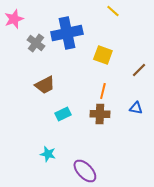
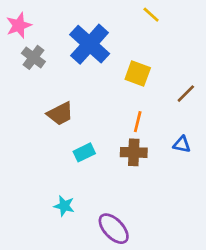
blue cross: (67, 33) -> (90, 44), turned -36
gray cross: (36, 43) -> (33, 57), moved

